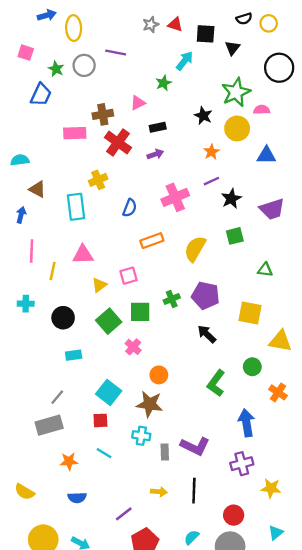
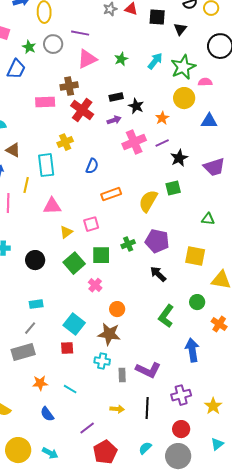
cyan arrow: (185, 61) -> (155, 61), moved
pink triangle: (138, 103) -> (87, 59), moved, size x1.5
black star: (203, 116) -> (136, 106), moved
pink cross: (175, 197) -> (134, 142), moved
green square: (235, 236) -> (173, 188), moved
yellow line: (53, 271) -> (26, 185), moved
cyan rectangle: (74, 355) -> (36, 304), moved
cyan line: (104, 453) -> (70, 389), moved
purple cross: (242, 464) -> (181, 395), moved
yellow star: (271, 488) -> (213, 406), turned 30
blue semicircle: (77, 498) -> (47, 414), turned 56

